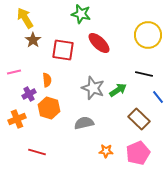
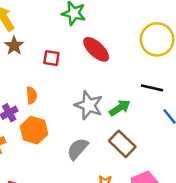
red square: (63, 50) -> (51, 58), size x0.6
brown rectangle: (139, 119) -> (122, 144), moved
gray semicircle: (84, 123) -> (78, 149), turned -36

